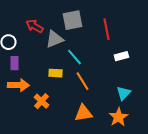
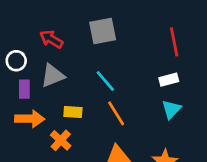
red line: (106, 29) -> (174, 42), moved
gray triangle: (54, 39) -> (53, 76), moved
yellow rectangle: (55, 73) -> (73, 112), moved
cyan triangle: (123, 93) -> (171, 109), moved

